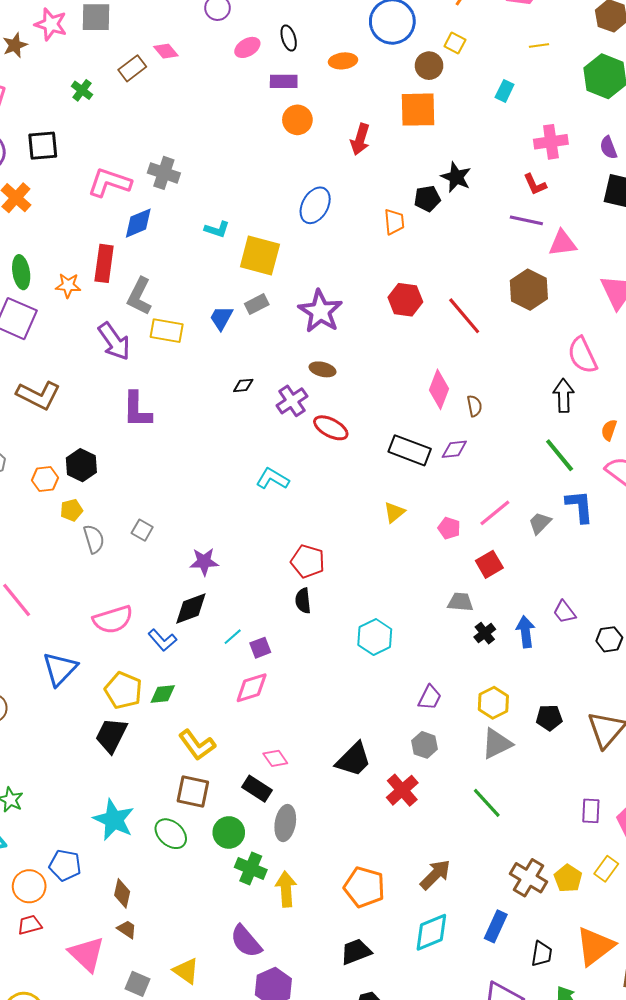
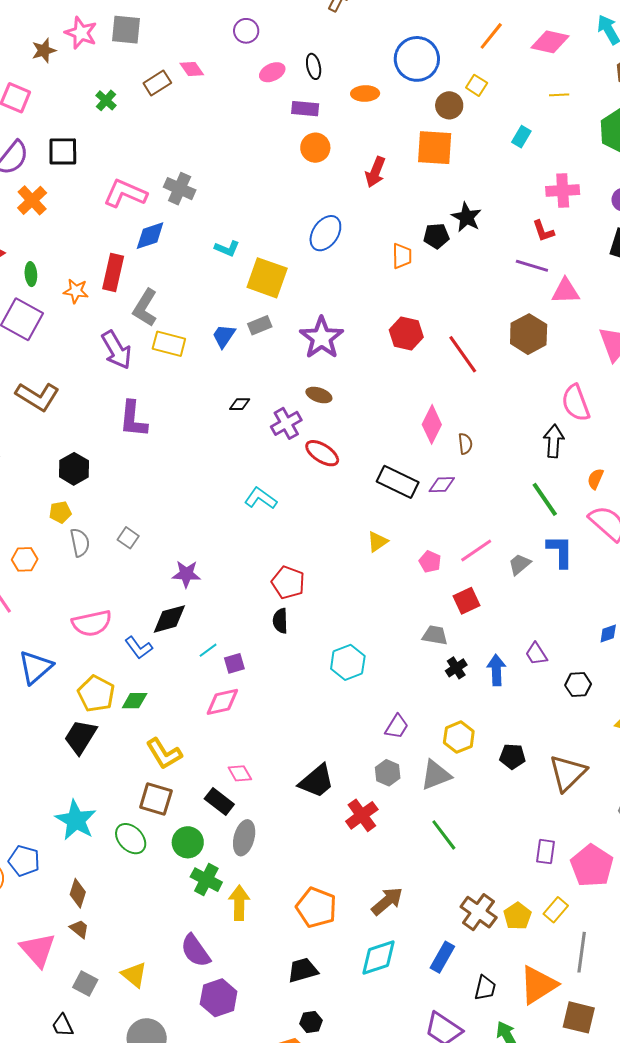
green ellipse: (21, 272) -> (31, 274), size x0.7
orange hexagon: (45, 479) -> (25, 559), moved
gray triangle: (497, 744) -> (436, 775), moved

